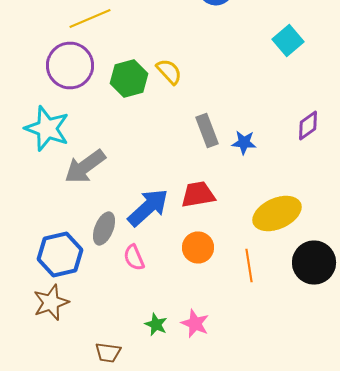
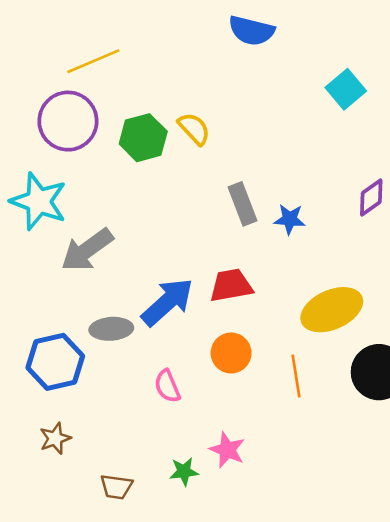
gray ellipse: (104, 228) -> (111, 329), turned 64
pink semicircle: (134, 258) -> (167, 386), moved
brown star: (51, 302) -> (55, 438), moved, size x0.7
green star: (156, 324) -> (184, 472), moved, turned -30

